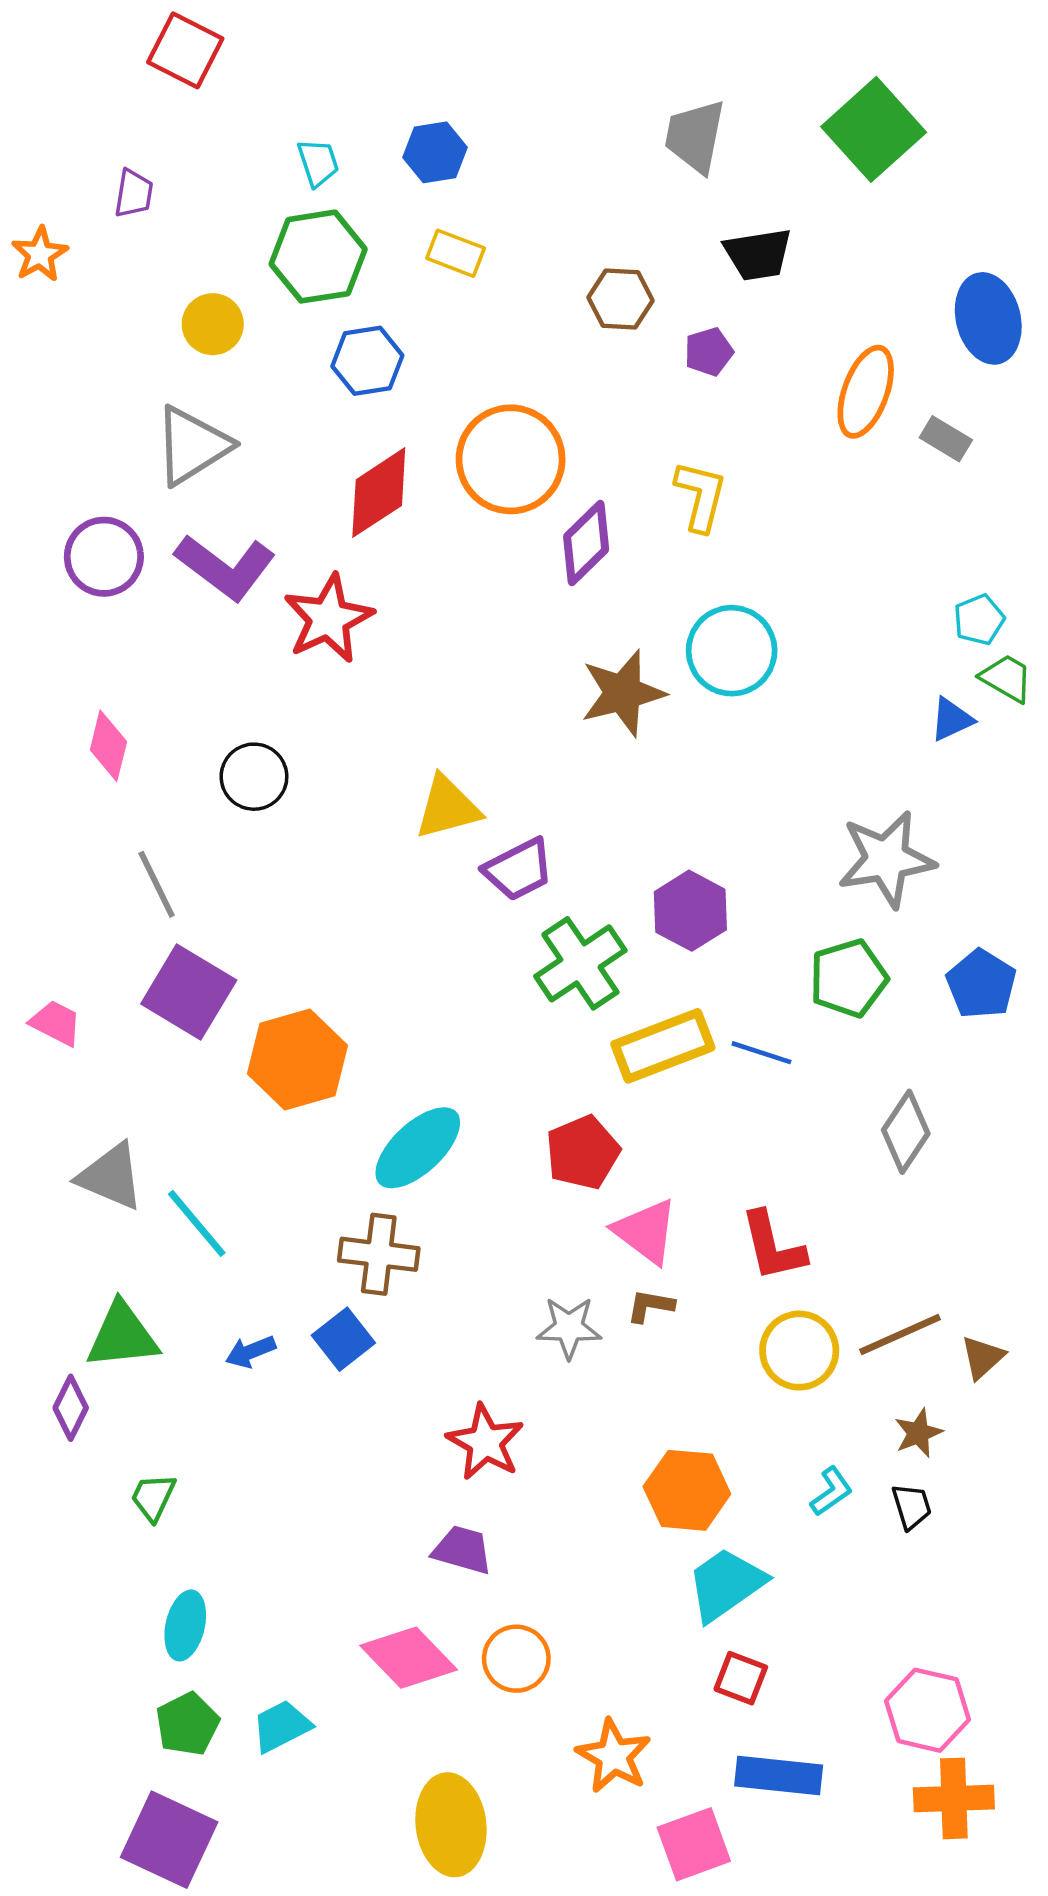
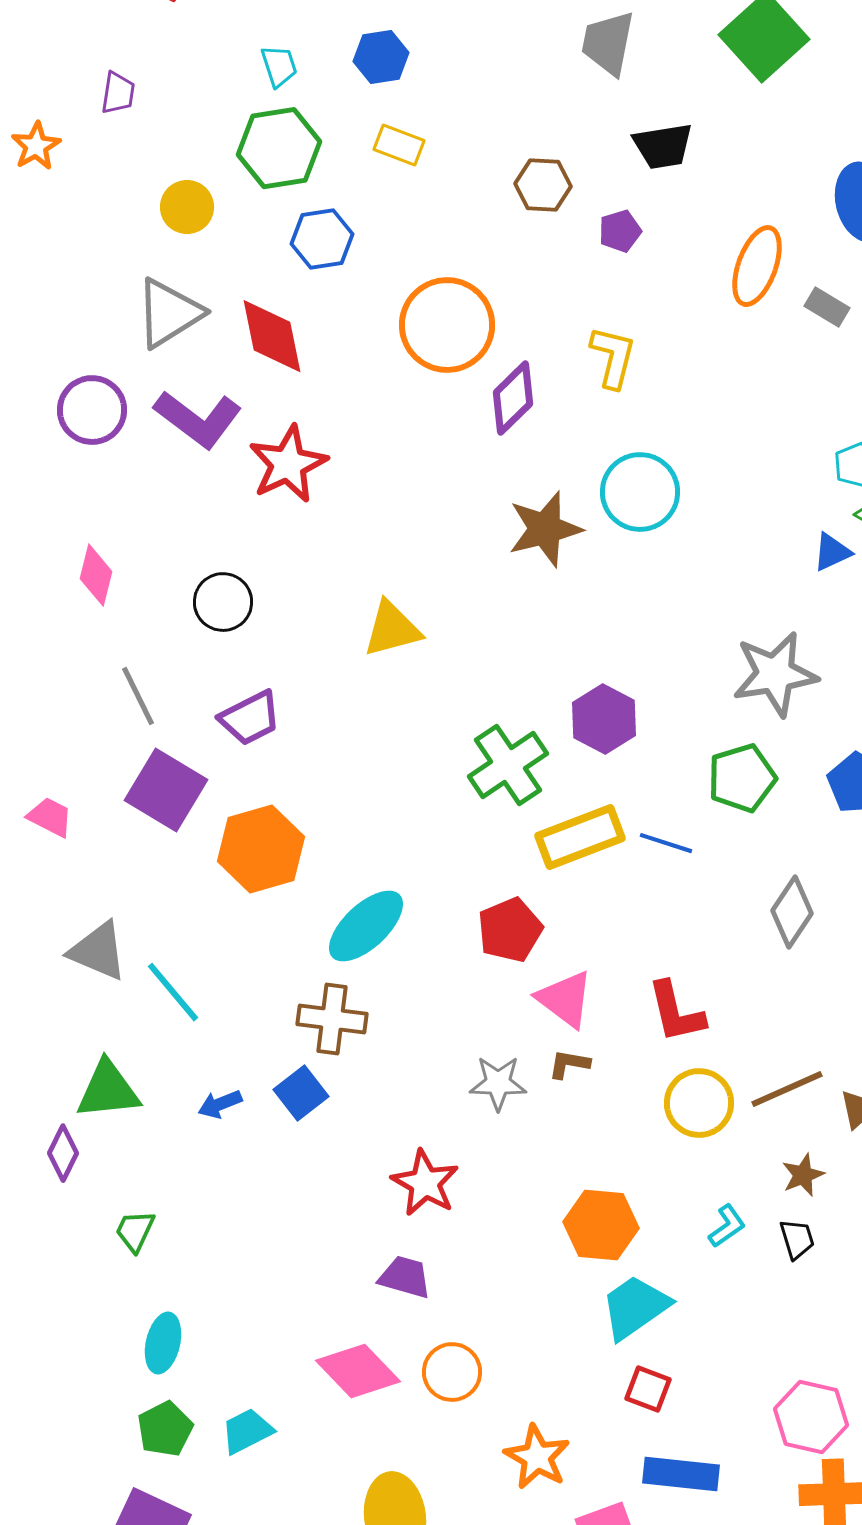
red diamond: (379, 493) -> (272, 336), moved, turned -68
purple trapezoid: (519, 869) -> (250, 718), moved

